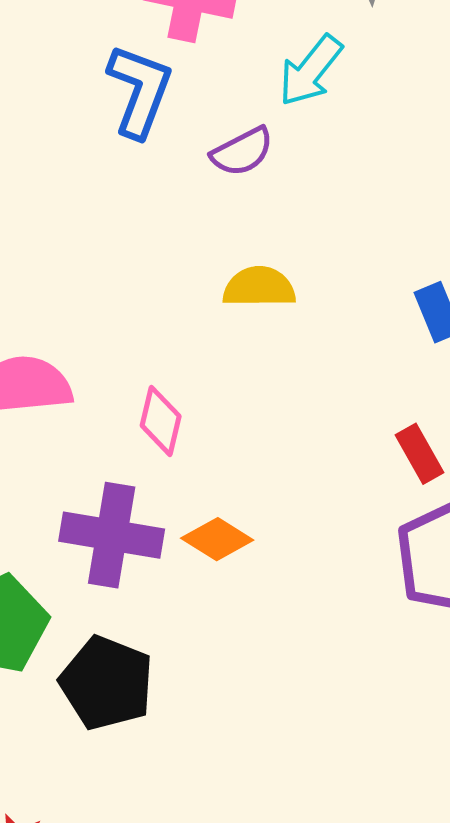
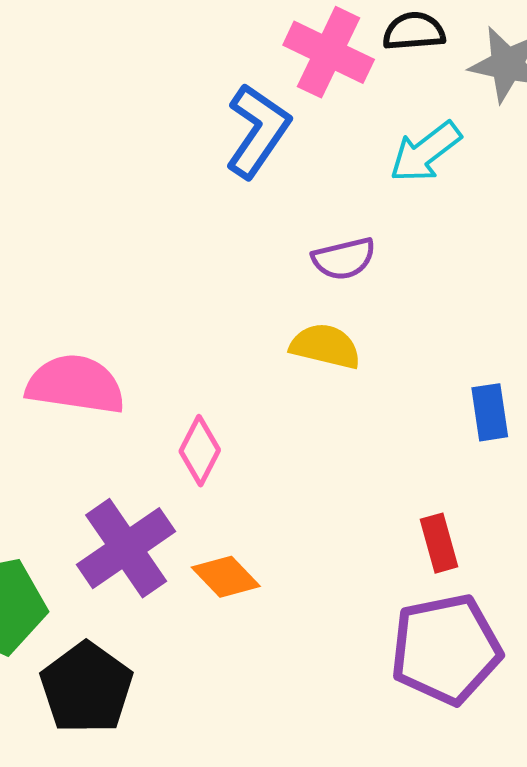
purple semicircle: (242, 152) -> (344, 259), moved
purple cross: (112, 535) -> (126, 548), turned 32

